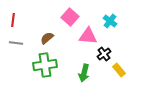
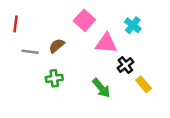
gray line: (16, 43) -> (30, 52), moved
green cross: (45, 65) -> (54, 78), size x0.6
green arrow: (84, 73) -> (101, 88), turned -54

